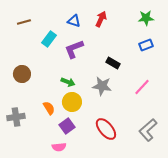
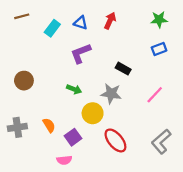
brown line: (24, 22) -> (22, 16), moved
cyan rectangle: (49, 39) -> (52, 28), moved
yellow circle: (72, 102) -> (93, 113), moved
orange semicircle: (49, 108) -> (49, 125), moved

